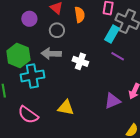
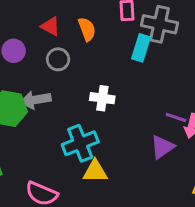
gray arrow: (51, 54) -> (36, 100), moved
purple line: (118, 56) -> (176, 117), moved
cyan cross: (32, 76) -> (80, 143), moved

